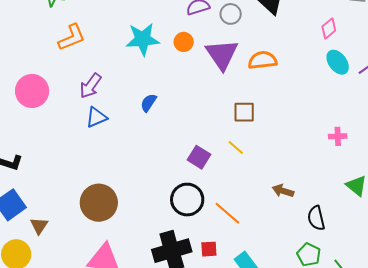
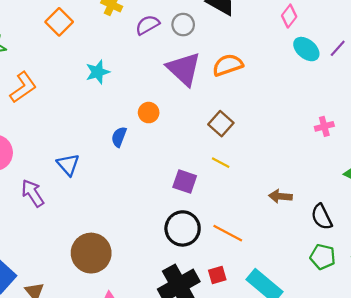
cyan star: (143, 39) -> (98, 72), size x0.7
orange circle: (184, 42) -> (149, 113), moved
purple arrow: (91, 86) -> (33, 193), moved, turned 124
brown square: (244, 112) -> (221, 124), turned -35
blue triangle: (96, 117) -> (68, 165), turned -35

